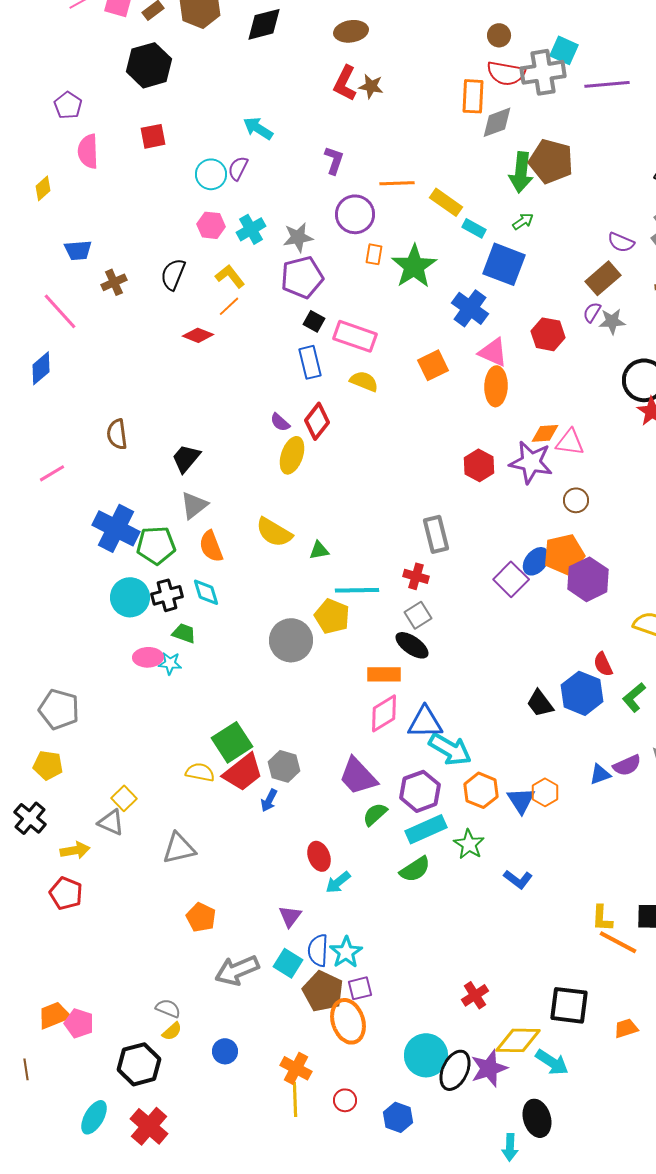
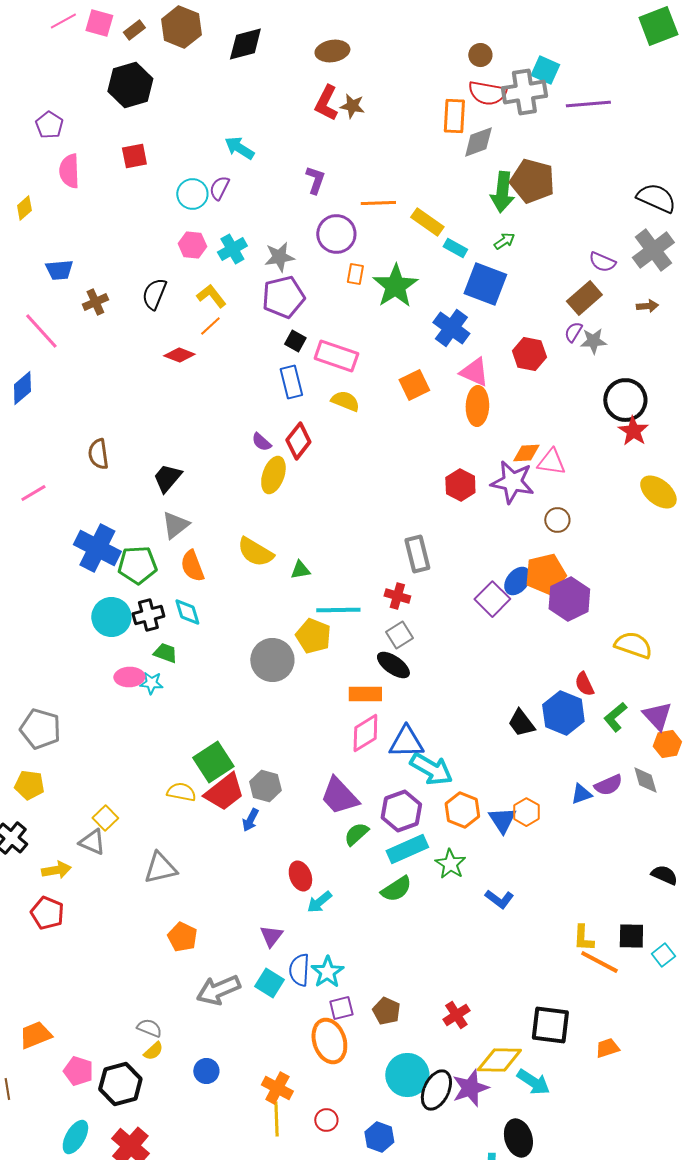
brown pentagon: (323, 991) -> (386, 1011), moved, size x0.7
pink pentagon: (79, 1023) -> (78, 1071), moved

